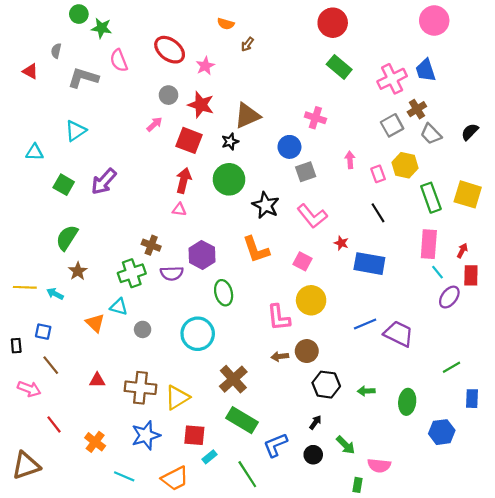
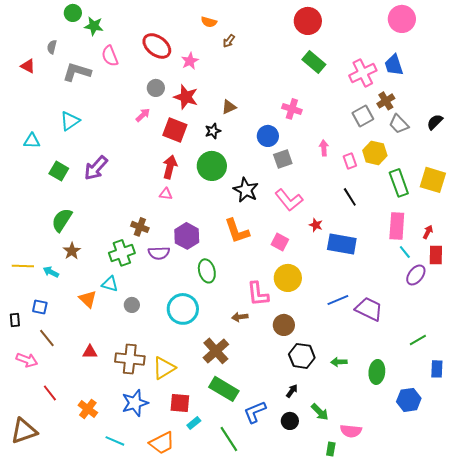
brown triangle: (247, 116) -> (229, 107), size x0.6
brown arrow: (280, 356) -> (240, 317), moved

